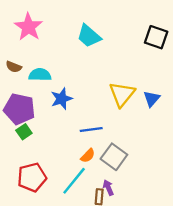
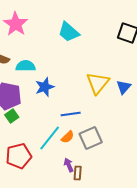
gray square: (114, 157) -> (91, 138), turned 30
cyan line: (74, 181) -> (50, 138), moved
purple arrow: (108, 188) -> (69, 165), moved

